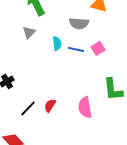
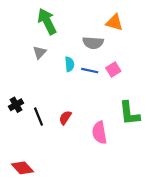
red semicircle: (50, 105) -> (65, 118), moved
black line: (28, 108) -> (38, 117), moved, turned -66

